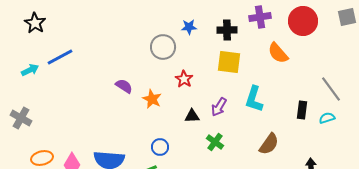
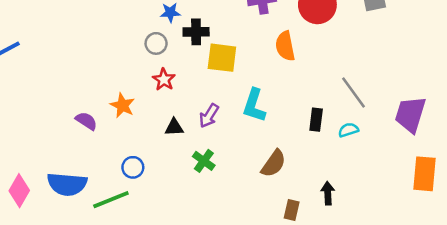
black cross: (227, 30) -> (196, 32), moved
gray circle: (163, 47) -> (156, 43), moved, size x0.7
orange semicircle: (278, 53) -> (285, 46), turned 30
purple semicircle: (124, 86) -> (86, 121), moved

